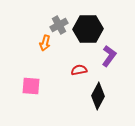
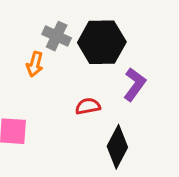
gray cross: (59, 25) -> (57, 36), turned -36

